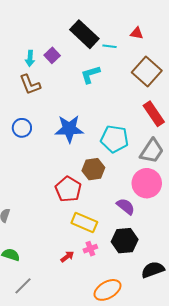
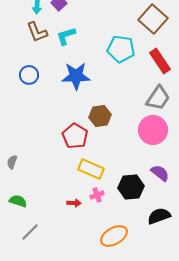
cyan L-shape: (90, 74) -> (66, 36), moved
cyan pentagon: (115, 139) -> (121, 49), moved
purple semicircle: (126, 206) -> (160, 173), moved
red arrow: (67, 257) -> (74, 203), turned 40

